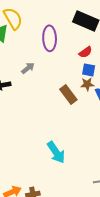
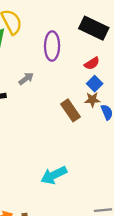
blue square: (89, 70) -> (95, 84), turned 32
cyan arrow: (56, 152) -> (54, 175), turned 95

